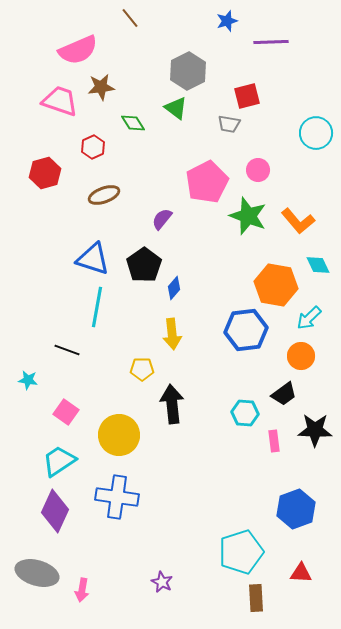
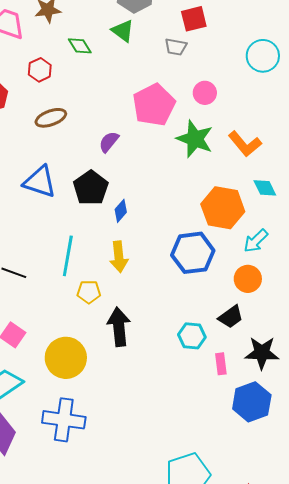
cyan line: (97, 307) -> (68, 256), moved
blue hexagon: (296, 509) -> (252, 402), moved

